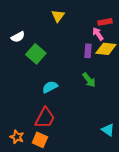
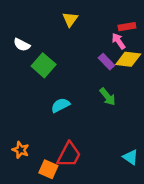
white semicircle: (18, 37) -> (22, 45), turned 56
purple rectangle: (88, 51) -> (106, 62), turned -48
red trapezoid: (45, 118) -> (69, 155), moved
orange star: (17, 137) -> (21, 150), moved

